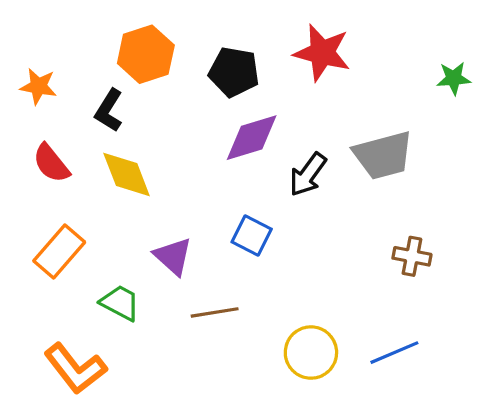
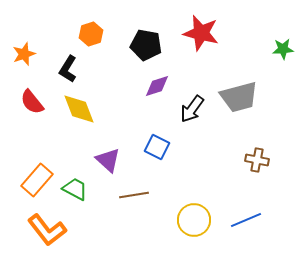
orange hexagon: (146, 54) -> (91, 34), size x0.7
orange star: (38, 86) -> (24, 54), turned -30
purple diamond: (252, 138) -> (157, 86), size x0.7
orange rectangle: (59, 251) -> (37, 180), moved

